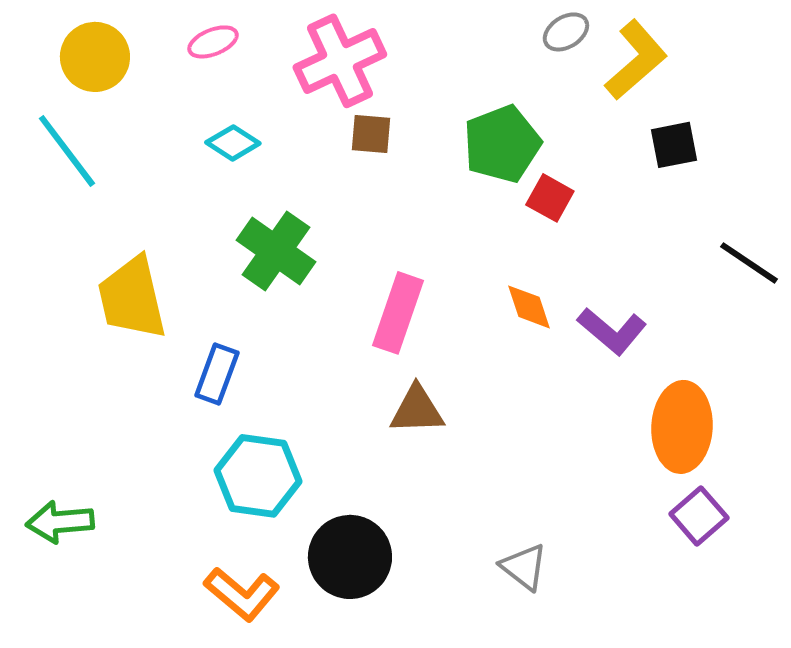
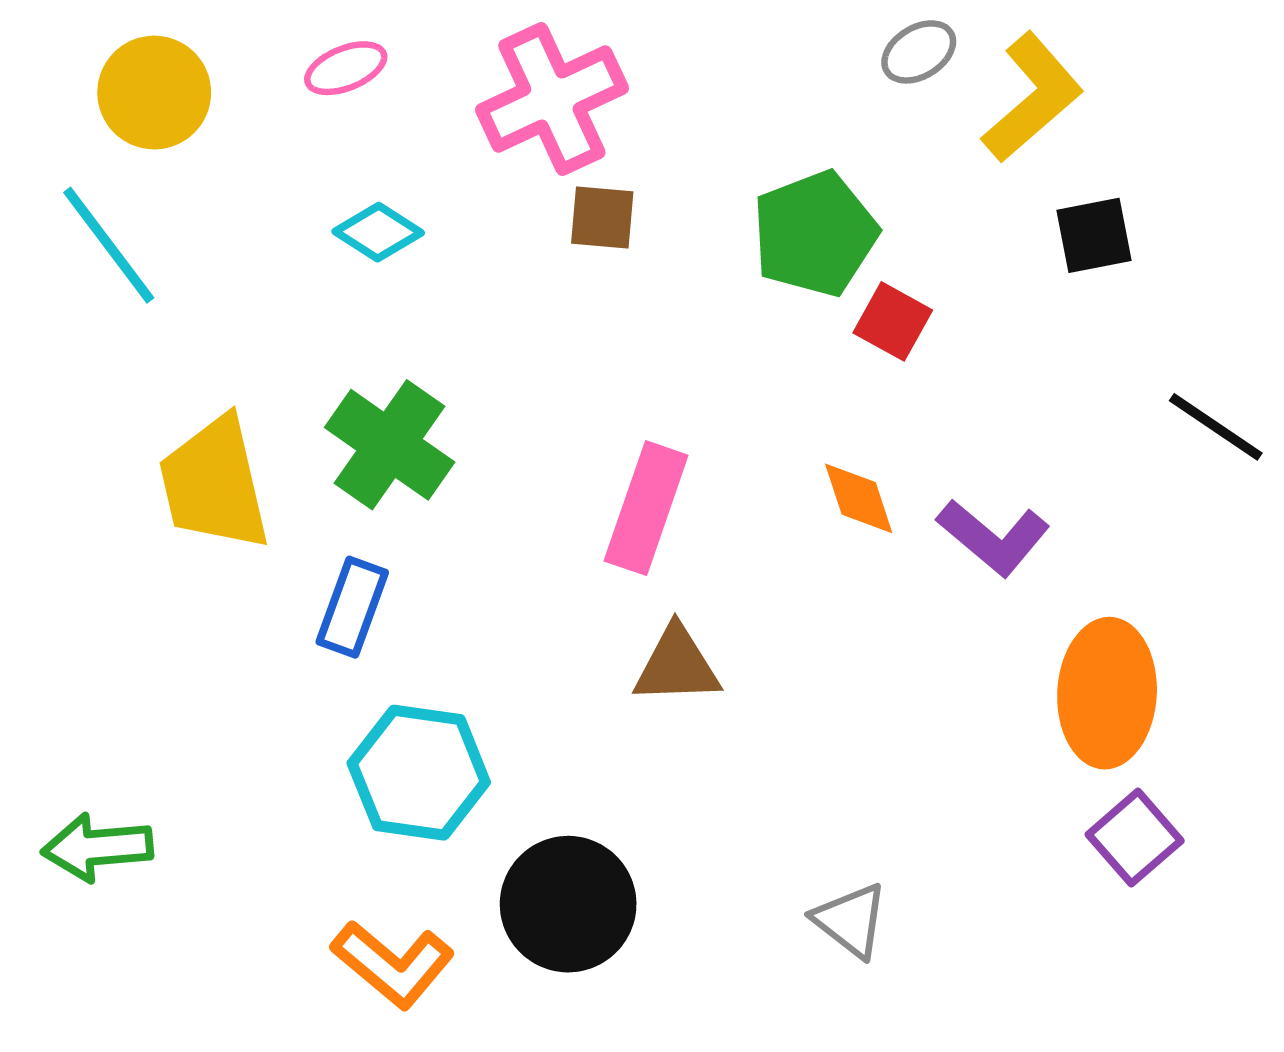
green cross: (276, 251) -> (390, 445), moved

